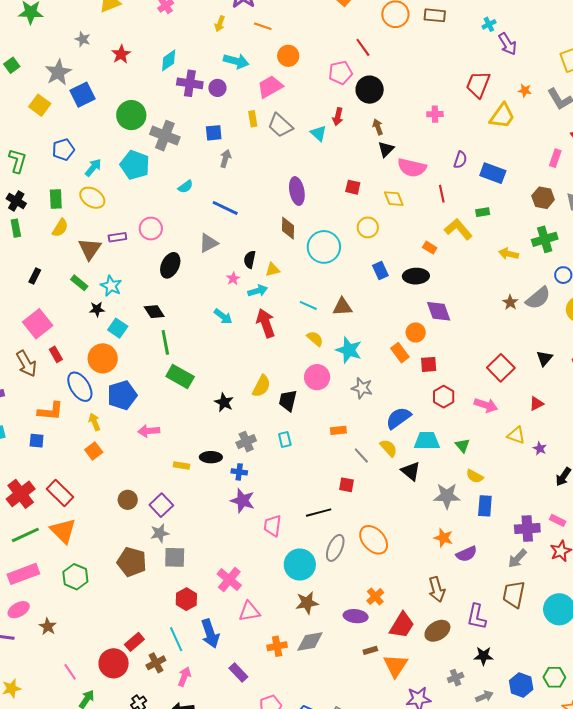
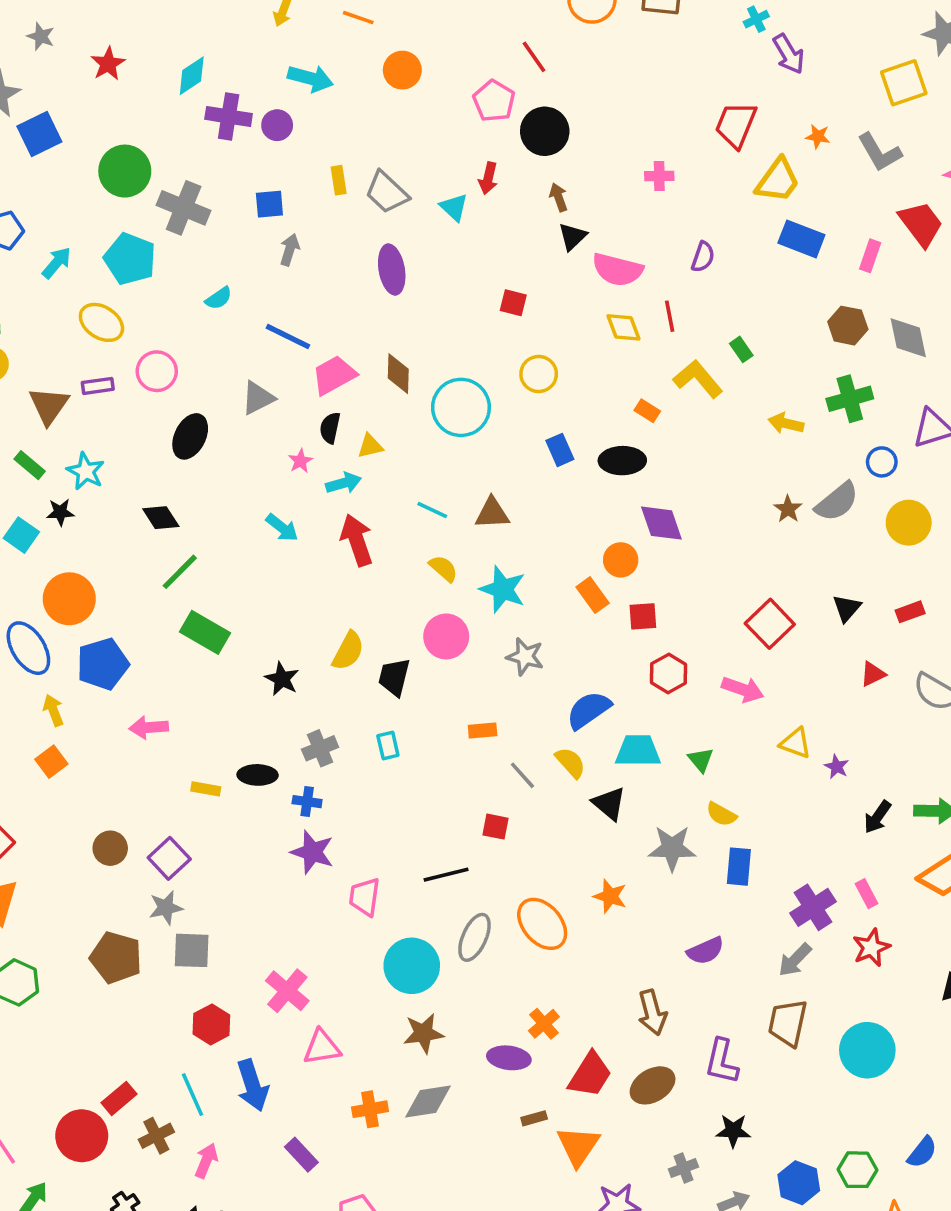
pink pentagon: (340, 73) -> (494, 101), turned -30
pink trapezoid: (270, 87) -> (334, 375), moved
blue rectangle: (493, 173) -> (801, 239), moved
purple ellipse: (297, 191) -> (392, 270), moved
yellow ellipse: (92, 198) -> (101, 322), moved
yellow diamond: (394, 199) -> (624, 327), moved
green rectangle: (483, 212) -> (741, 349), turned 64
cyan square: (118, 328) -> (21, 535), moved
green line: (165, 342) -> (180, 572), turned 55
red triangle: (536, 404) -> (873, 674), moved
pink rectangle: (558, 520) -> (867, 894), turned 35
purple cross: (527, 529) -> (813, 907), turned -30
orange star: (443, 538) -> (610, 896), moved

